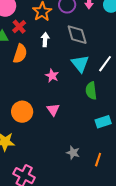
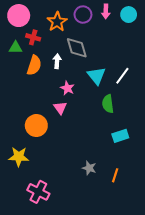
red cross: (19, 27) -> (33, 37), turned -32
gray diamond: (77, 35) -> (77, 48), moved
white arrow: (45, 40) -> (57, 61), moved
pink triangle: (53, 110) -> (60, 108), moved

